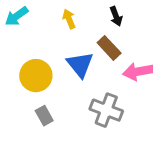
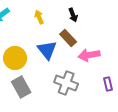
gray rectangle: (44, 116) -> (21, 87), size x1.5

